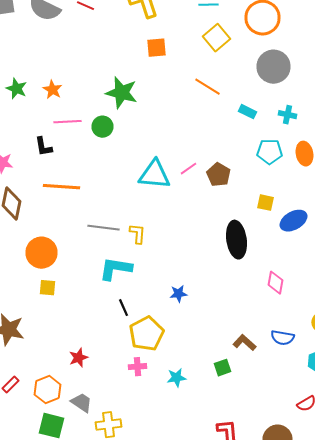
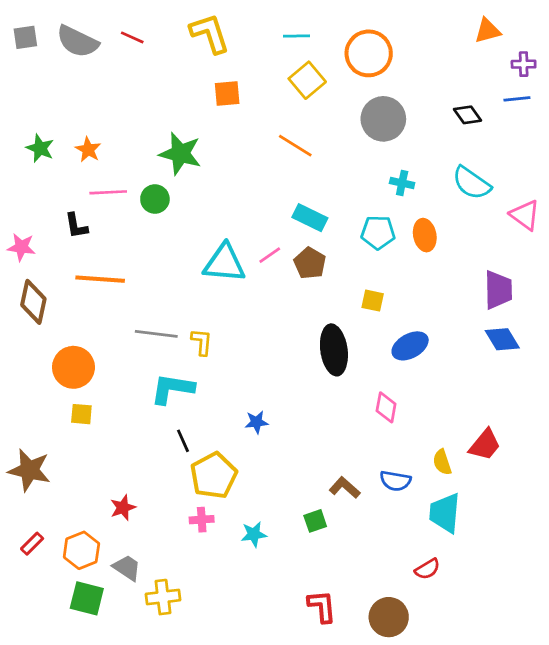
cyan rectangle: (248, 112) -> (310, 218), moved, size x1.4
blue ellipse: (294, 221) -> (410, 346), moved

